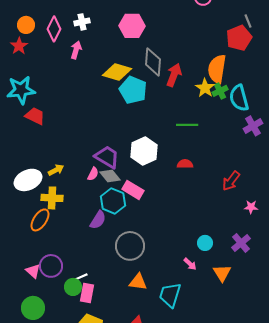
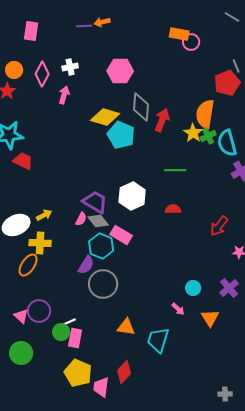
gray circle: (130, 246) -> (103, 284), moved

